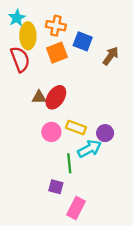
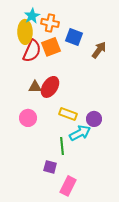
cyan star: (17, 18) -> (32, 16), moved
red semicircle: (20, 59) -> (32, 51), moved, turned 45
pink circle: (51, 132) -> (28, 118), moved

